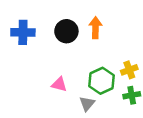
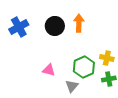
blue cross: (23, 32) -> (19, 27), turned -30
yellow cross: (129, 70) -> (107, 58), turned 32

